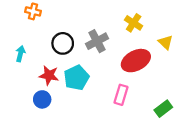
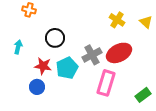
gray cross: (97, 41) -> (92, 55), moved
yellow triangle: (166, 42) -> (146, 22), moved
pink rectangle: (121, 95) -> (106, 83), size x1.4

